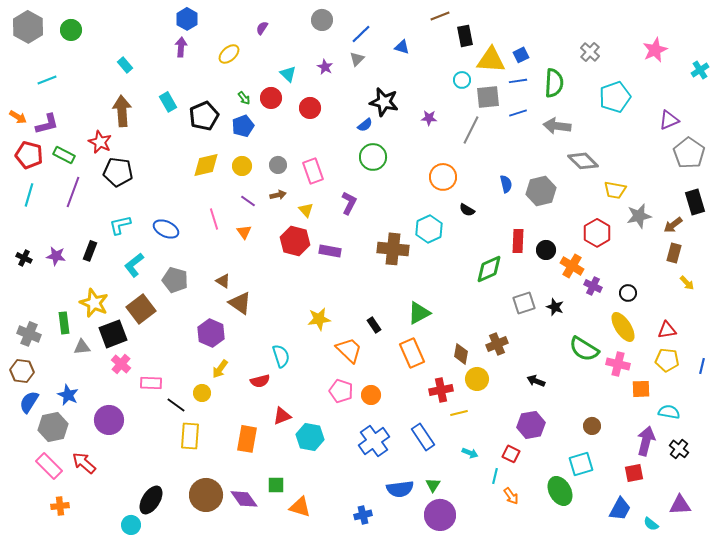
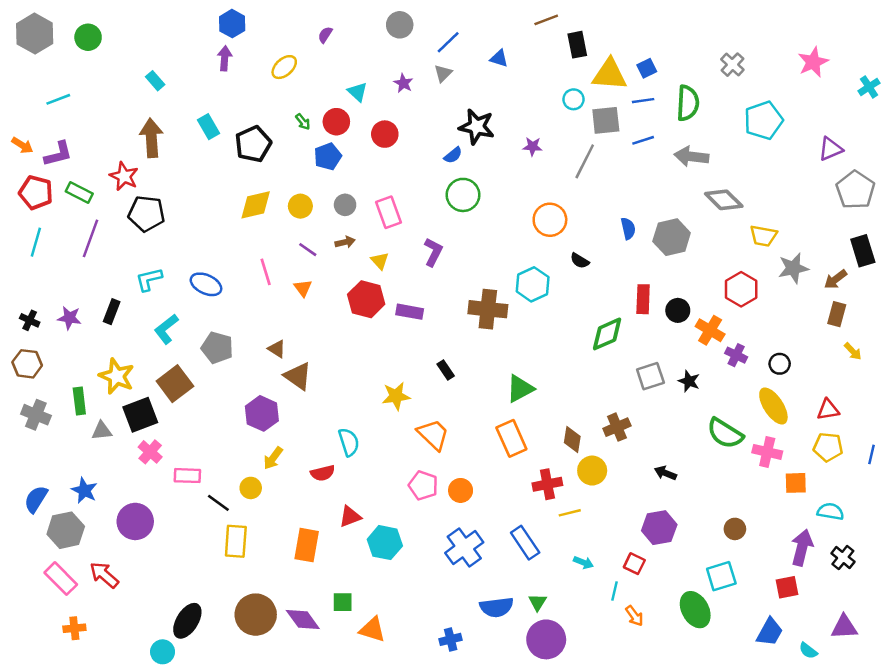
blue pentagon: (243, 126) -> (328, 156), moved
black rectangle: (374, 325) -> (446, 370), moved
brown hexagon: (22, 371) -> (27, 364), moved

